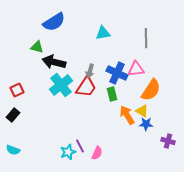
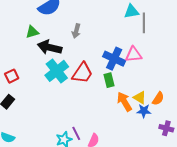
cyan triangle: (103, 33) -> (132, 12), moved
green triangle: (37, 47) -> (32, 32), turned -32
gray arrow: (90, 71) -> (76, 31), moved
orange semicircle: (151, 90) -> (158, 99), moved, size x0.6

